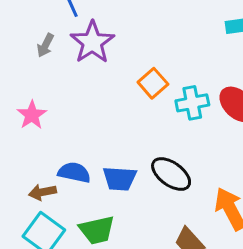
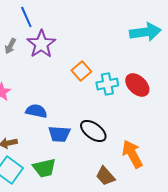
blue semicircle: (74, 173) -> (36, 111), moved

